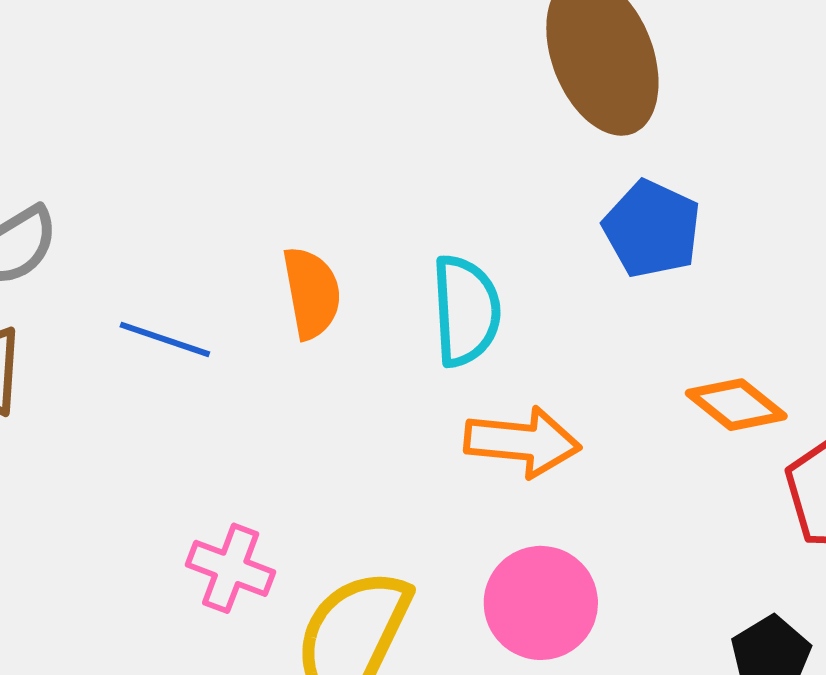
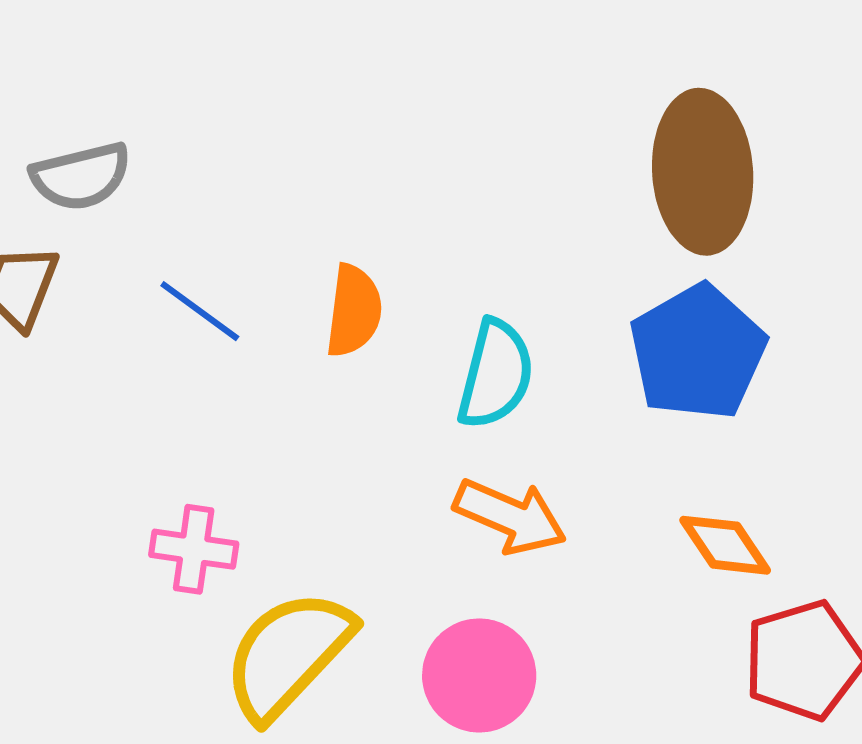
blue pentagon: (652, 229) -> (698, 352), size x1.4
pink cross: (231, 568) -> (194, 549), turned -30

